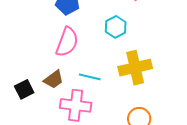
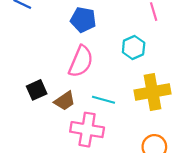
black square: (24, 89) -> (37, 90), moved

